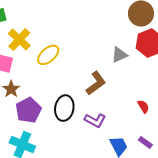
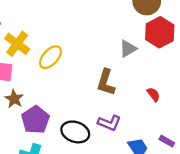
brown L-shape: (96, 83) -> (106, 82), turned 150
red semicircle: (143, 107) -> (153, 94), moved
black ellipse: (64, 108) -> (75, 132), moved, turned -75

